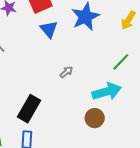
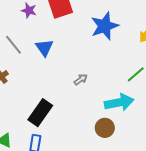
blue triangle: (49, 29) -> (44, 48), moved

